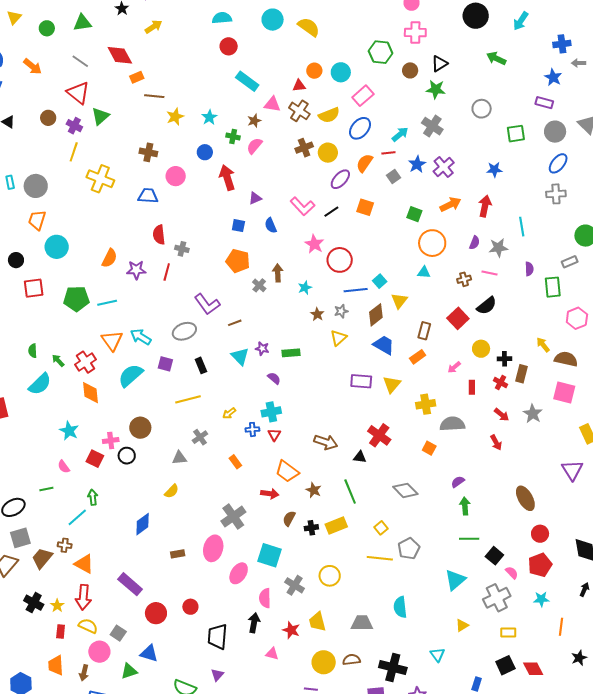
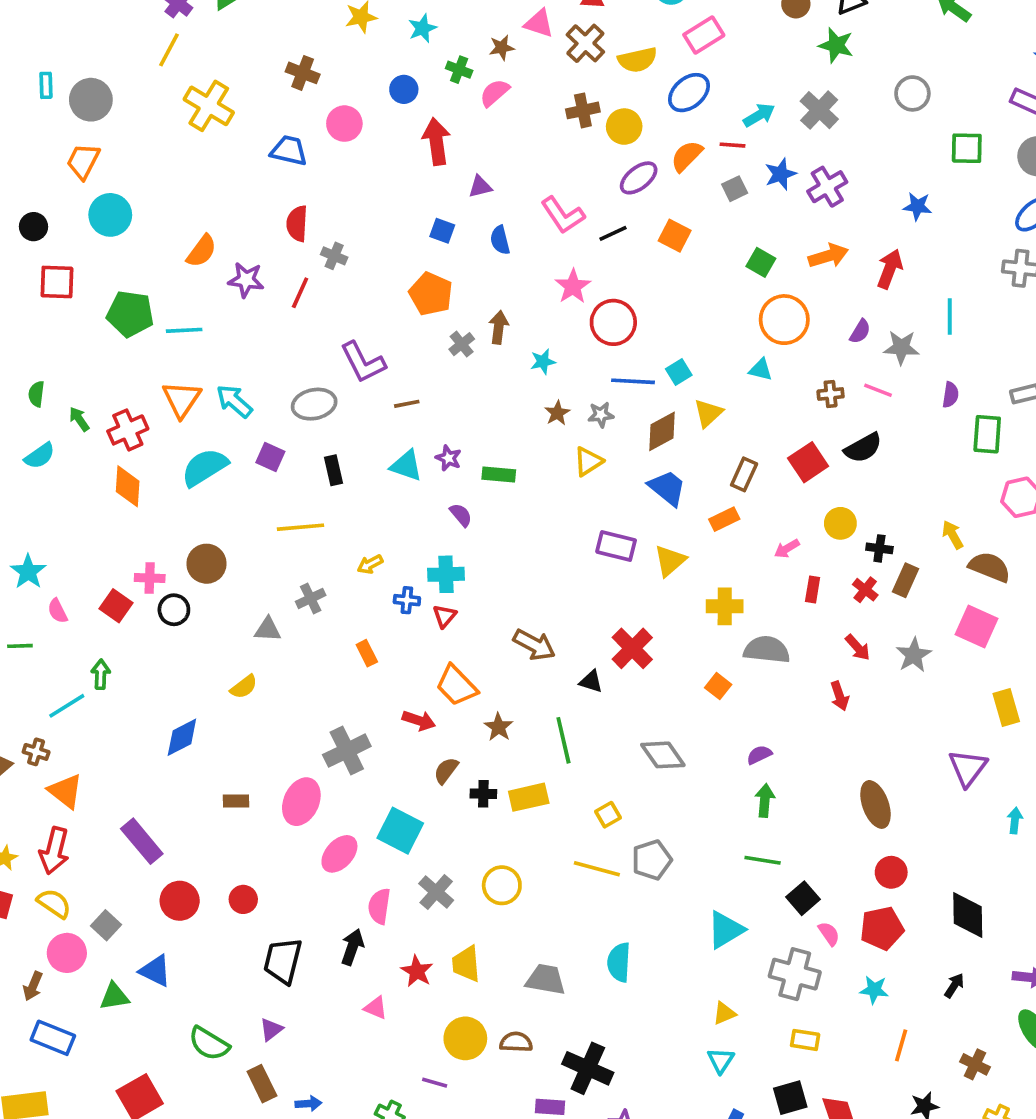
cyan triangle: (240, 356) -> (406, 466), turned -36
cyan semicircle: (40, 384) -> (40, 456), size x0.7
cyan star: (69, 431) -> (28, 572), moved
gray cross: (497, 598) -> (795, 974), turned 32
cyan triangle: (438, 655) -> (721, 1060), moved

